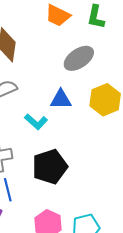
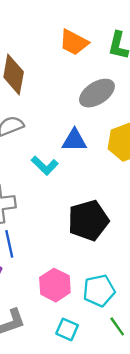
black pentagon: (50, 167) -> (88, 220), moved

